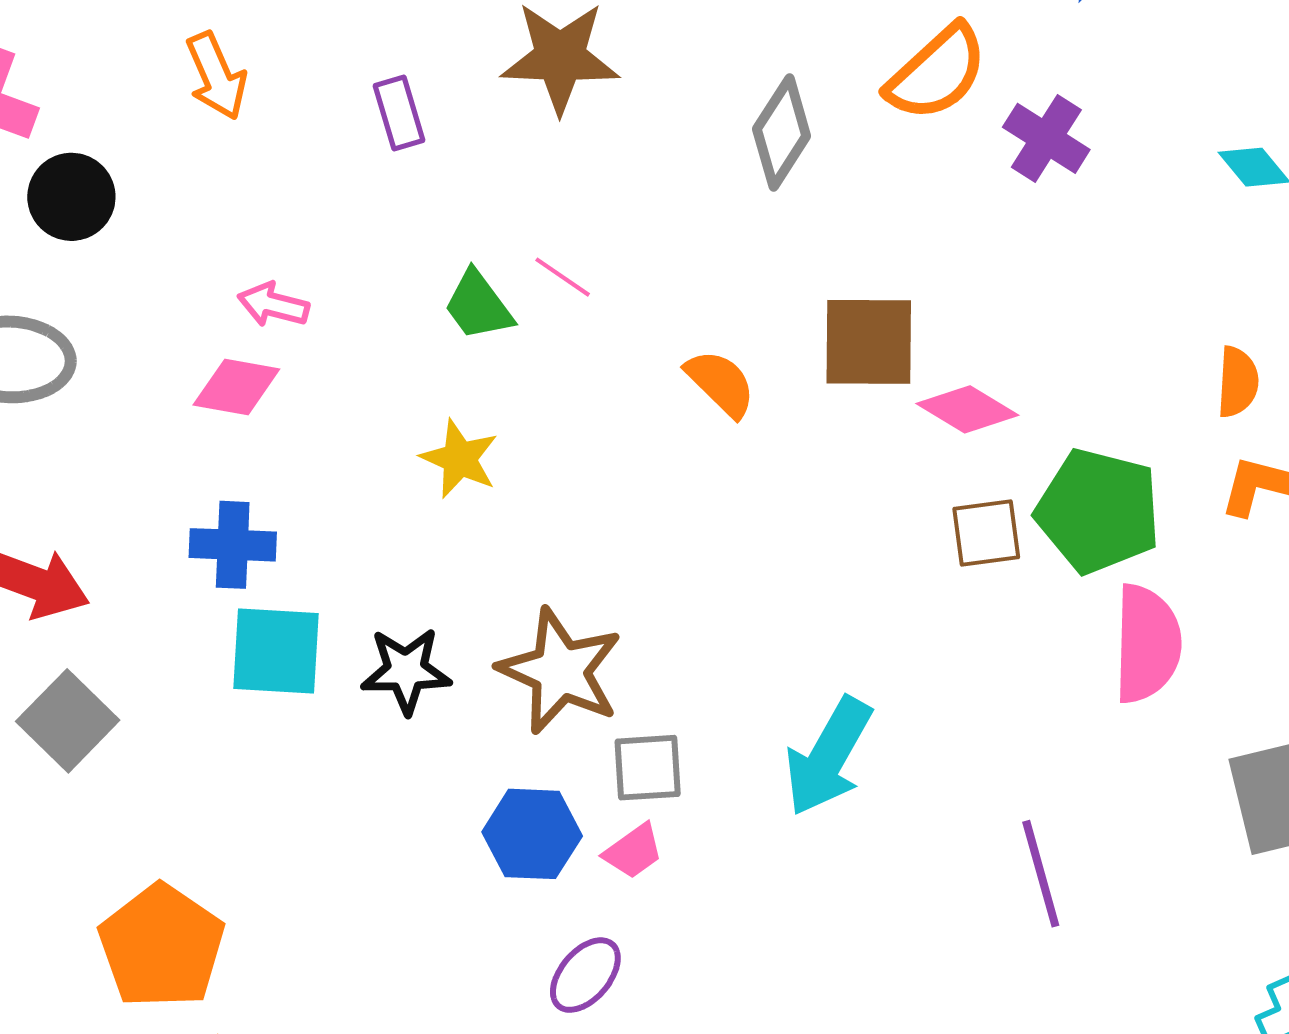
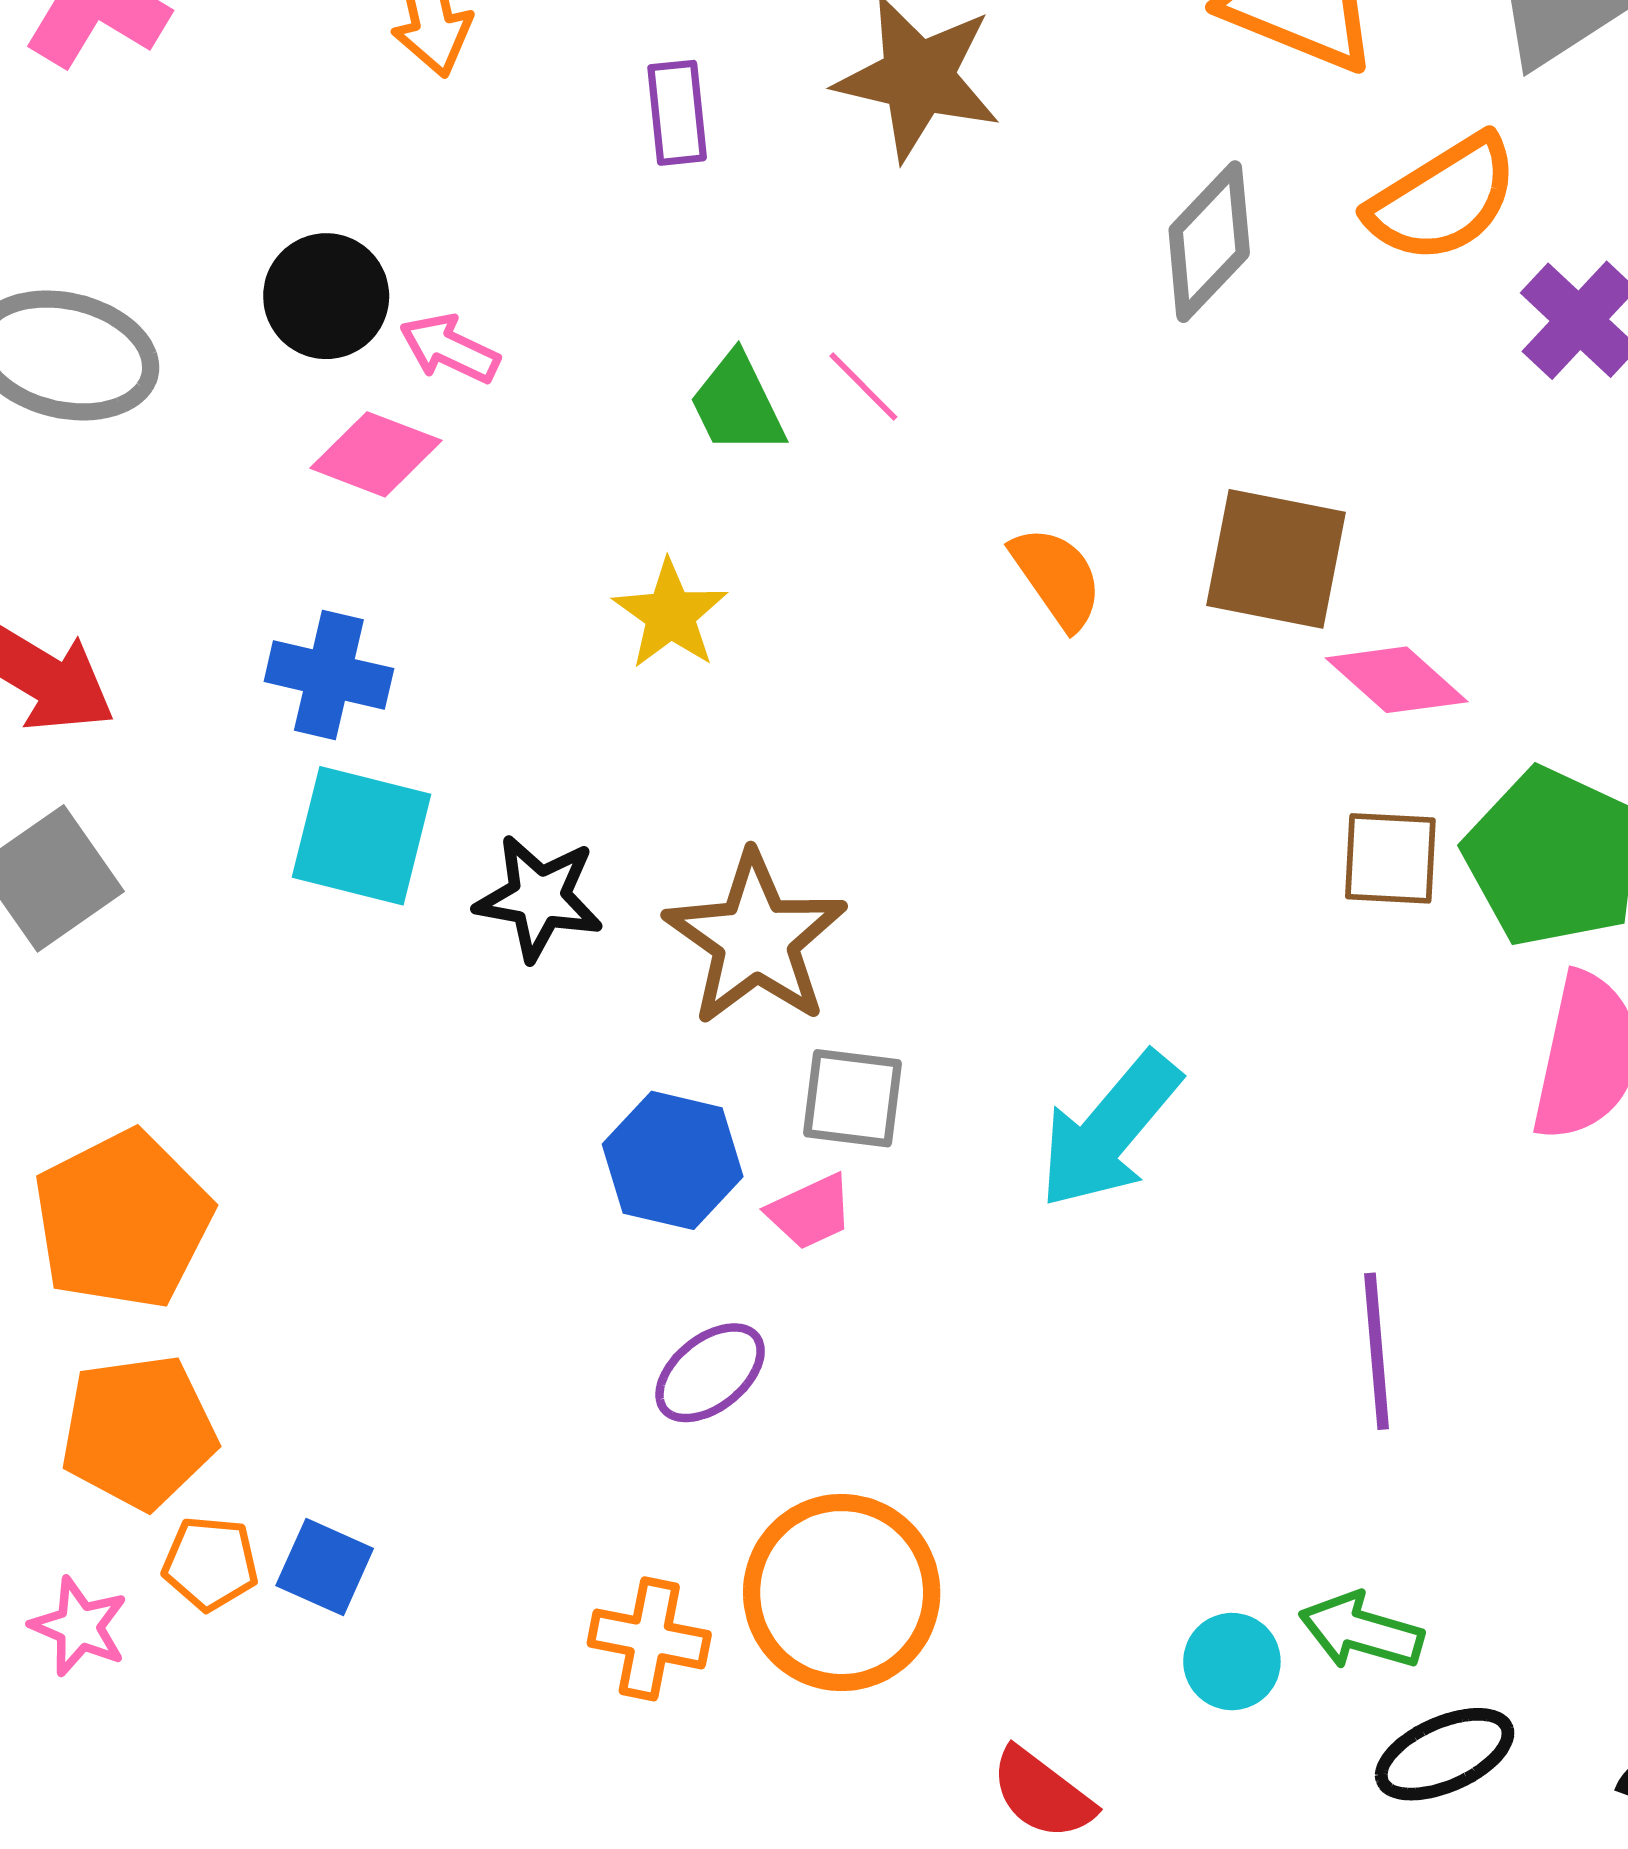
black circle: (71, 197) -> (326, 296), moved

